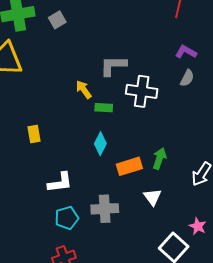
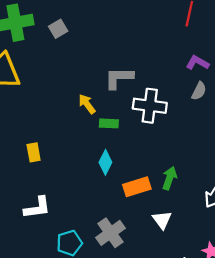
white L-shape: (60, 182) -> (37, 208), moved
gray cross: (105, 209) -> (110, 233), turned -32

